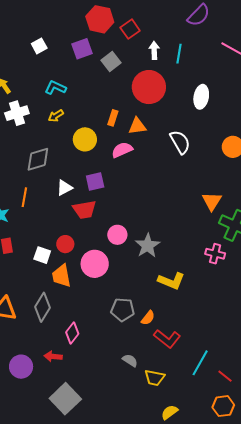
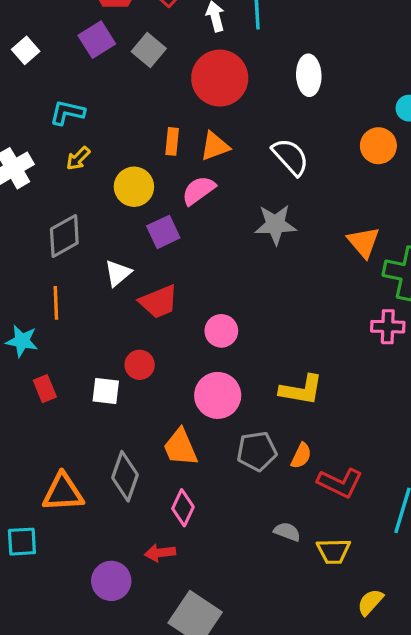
purple square: (95, 182) -> (163, 232), moved
gray star: (148, 246) -> (275, 225), moved, turned -30
pink circle: (95, 264) -> (218, 395), moved
orange trapezoid: (61, 276) -> (180, 447), moved
yellow L-shape: (171, 281) -> (301, 390), moved

